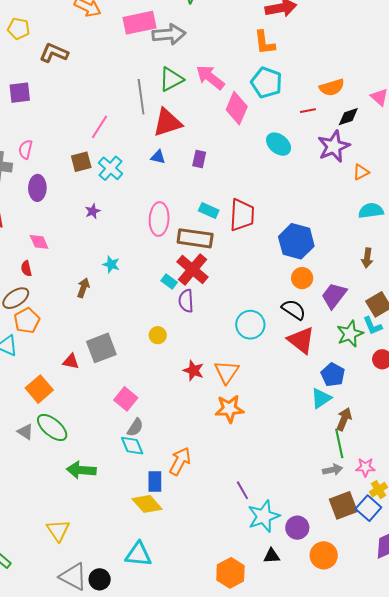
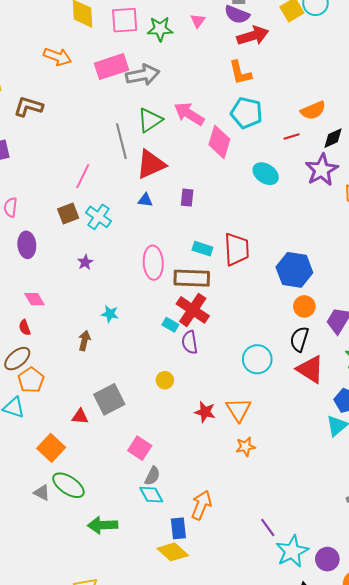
black semicircle: (294, 310) -> (299, 339), turned -100
orange star: (229, 409) -> (245, 447), size x0.7

